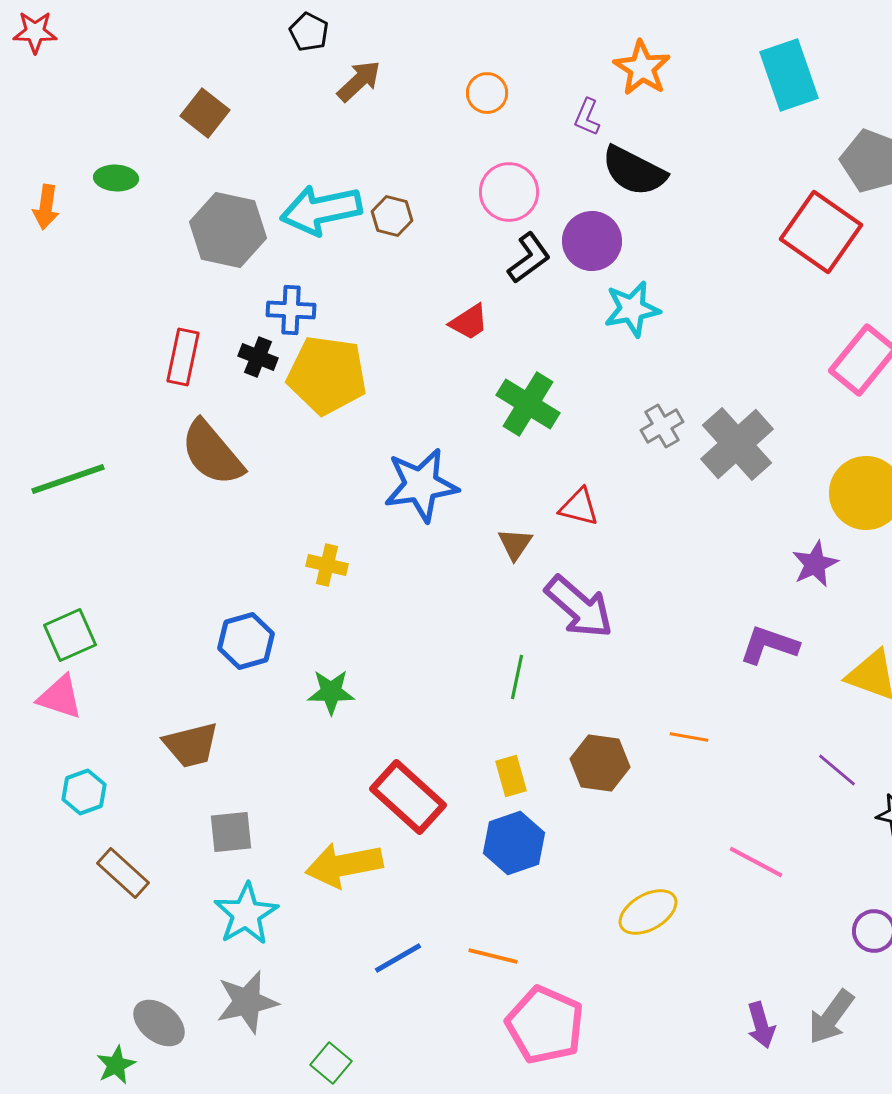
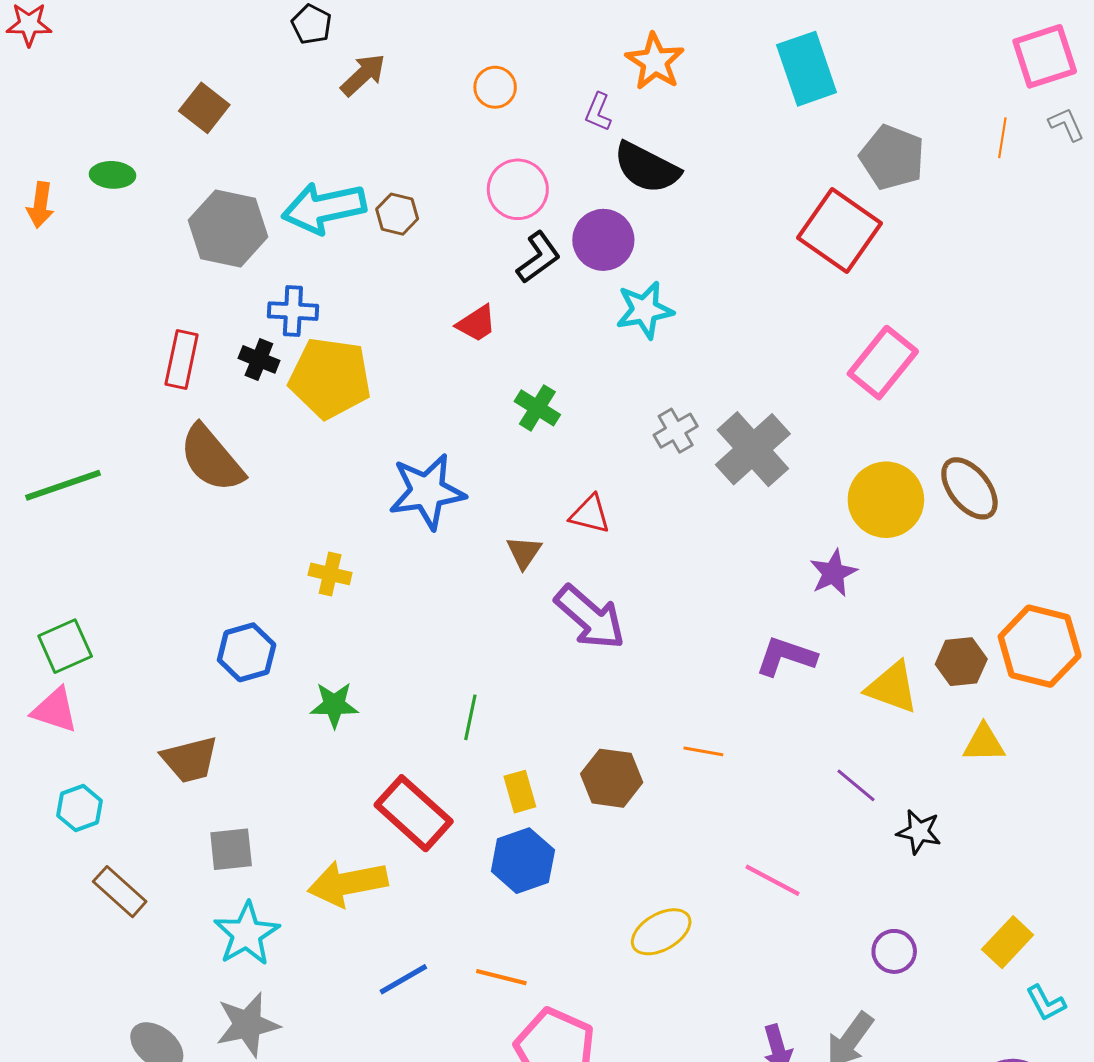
green cross: (528, 404) -> (537, 408), size x0.7
green line: (517, 677) -> (470, 717), moved

